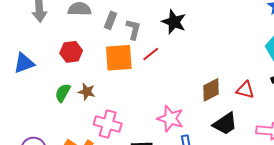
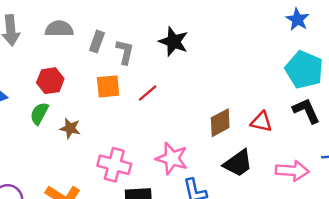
red line: (151, 54) -> (148, 93), moved
orange square: (119, 58) -> (108, 86), size x0.7
green semicircle: (63, 93) -> (39, 114), moved
pink cross: (108, 124) -> (114, 165), moved

